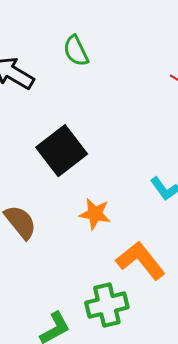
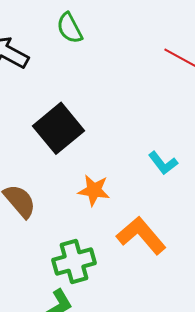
green cross: (107, 305) -> (74, 261), moved

